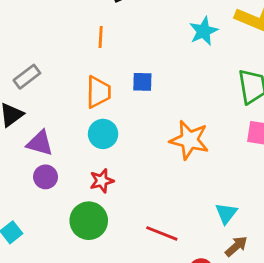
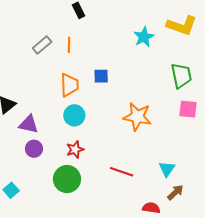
gray rectangle: (27, 77) -> (42, 45), moved
red line: (162, 233) -> (122, 172), moved

